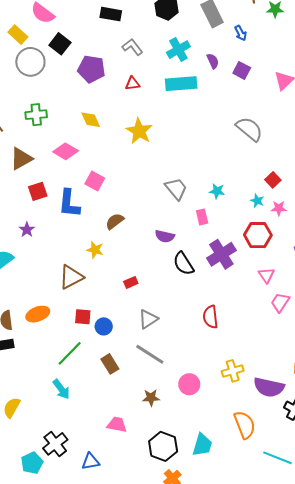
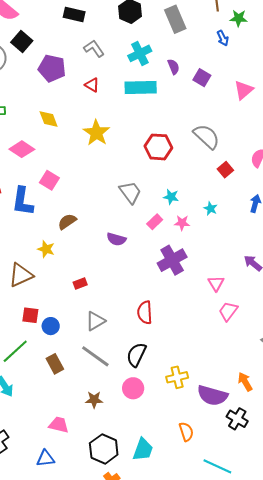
blue arrow: (241, 33) -> (223, 38), moved
red triangle: (132, 84) -> (92, 85), turned 35
red square: (273, 180) -> (225, 170), moved
pink star: (279, 208) -> (182, 223), moved
pink rectangle: (202, 217) -> (155, 222), turned 56
red hexagon: (258, 235) -> (158, 147), moved
black semicircle: (183, 264) -> (136, 355), moved, turned 55
red semicircle: (211, 317) -> (145, 312), moved
orange semicircle: (245, 425) -> (186, 432), size x0.7
blue triangle: (91, 461) -> (45, 458), moved

